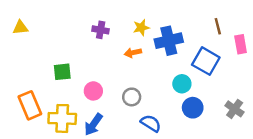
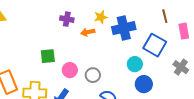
orange arrow: (133, 53) -> (88, 32), moved
green square: (62, 72) -> (48, 56), moved
pink circle: (93, 91) -> (70, 70), moved
gray cross: (235, 109) -> (181, 67), moved

